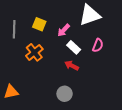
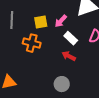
yellow square: (39, 24) -> (41, 22), moved, turned -32
orange cross: (34, 52) -> (32, 43), turned -36

